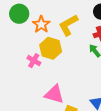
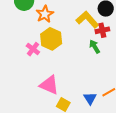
yellow L-shape: (68, 25) -> (87, 20), moved, turned 70

